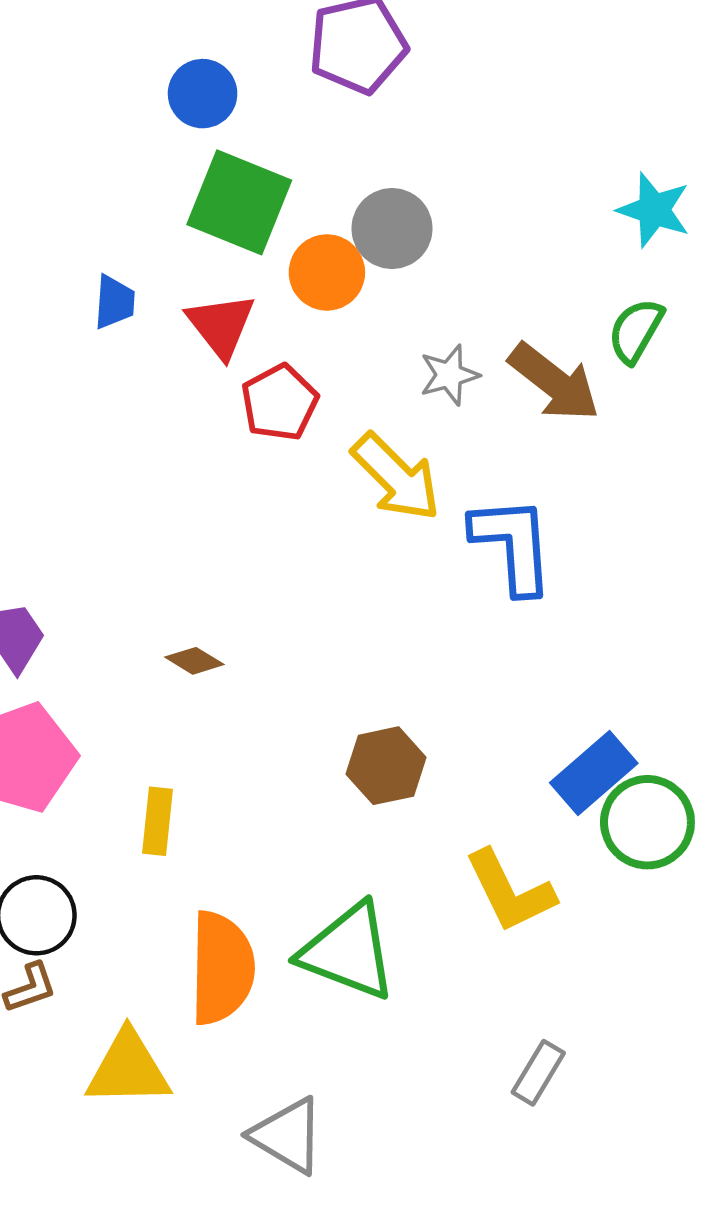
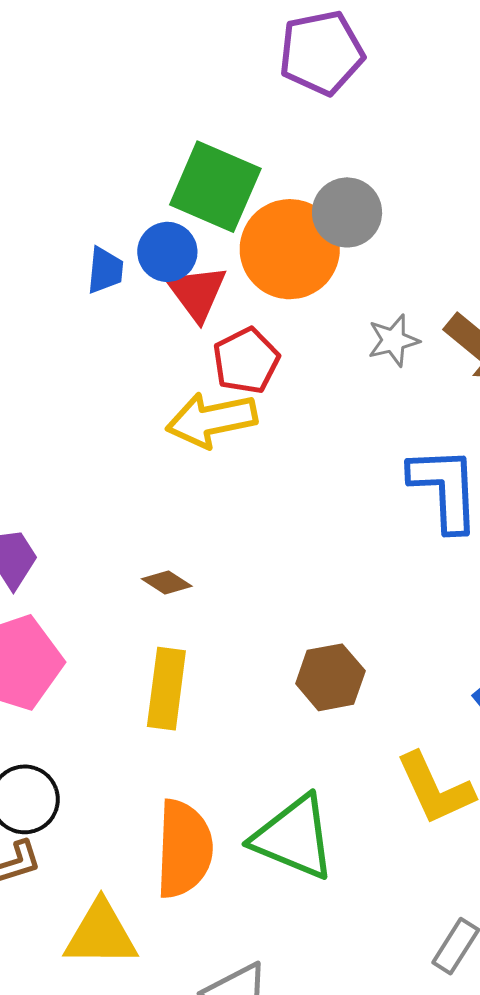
blue circle: (203, 94) -> (167, 252), moved
orange circle: (327, 272) -> (290, 249), size x1.5
yellow arrow: (396, 477) -> (211, 420), moved, turned 122
yellow rectangle: (157, 821) -> (166, 689), moved, size x1.4

